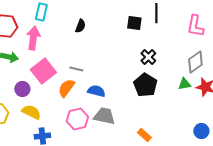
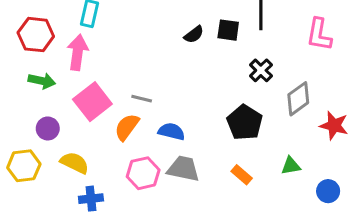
black semicircle: (80, 26) -> (194, 35), moved, turned 32
black cross: (148, 57) -> (261, 70), moved
gray diamond: (195, 62) -> (298, 99), moved
green triangle: (184, 84) -> (291, 166), moved
purple circle: (22, 89) -> (48, 128), moved
orange rectangle: (144, 135) -> (242, 175), moved

